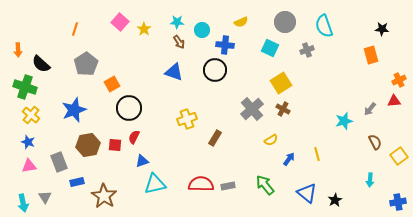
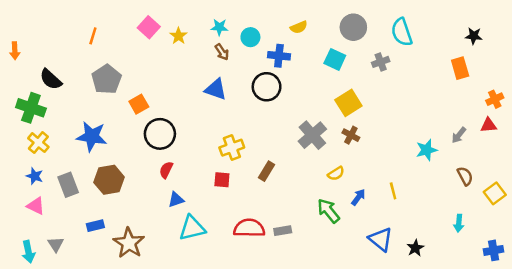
orange arrow: (18, 50) -> (15, 51), moved
blue star: (74, 110) -> (92, 136), turned 30
red square: (115, 145) -> (222, 180), moved
gray rectangle: (59, 162) -> (68, 185), moved
pink triangle: (29, 166) -> (36, 206), turned 35
green arrow: (265, 185) -> (329, 211), moved

